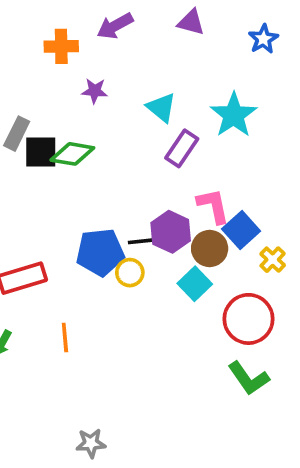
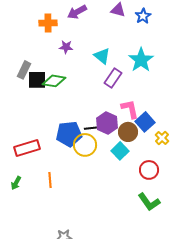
blue star: (263, 39) -> (143, 16), moved
yellow circle: (130, 273) -> (85, 145), size x1.5
red circle: (249, 319) -> (149, 170), size x0.7

